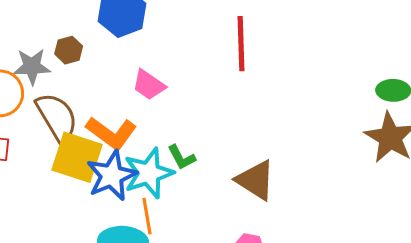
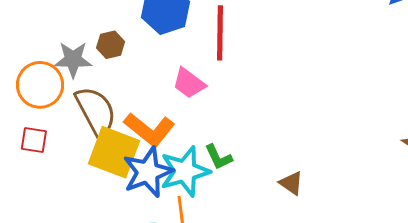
red line: (241, 44) -> (220, 33), moved
brown triangle: (255, 180) -> (291, 183), size x0.6

